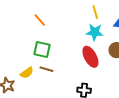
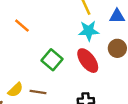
green square: (42, 49) -> (52, 60), moved, turned 36
brown line: (46, 69) -> (38, 92), moved

